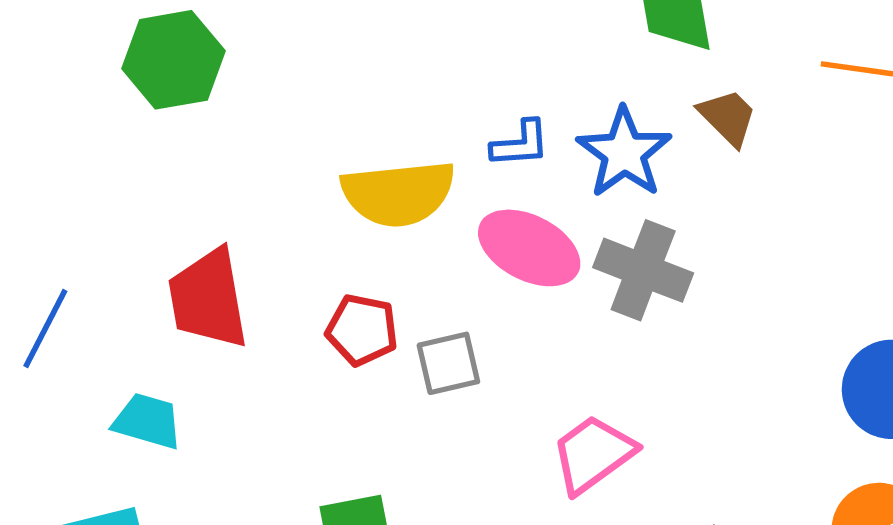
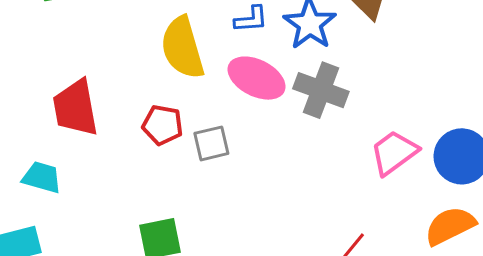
yellow semicircle: (398, 193) -> (182, 48), turned 80
pink trapezoid: (593, 454) -> (394, 153), moved

